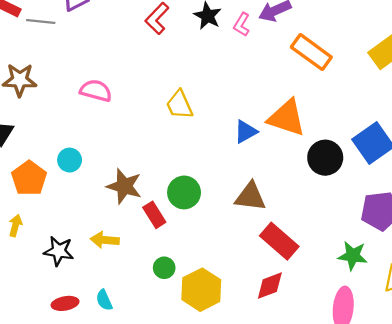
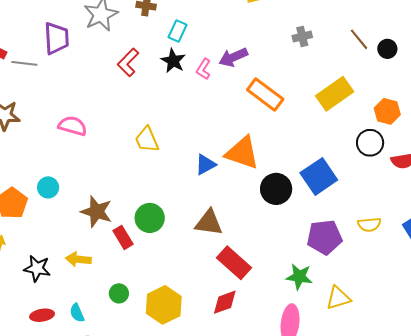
green circle: (164, 268) -> (119, 293), moved

